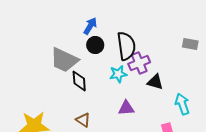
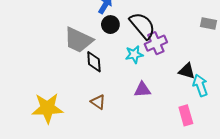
black semicircle: (126, 46) -> (142, 26), turned -32
black triangle: (155, 82) -> (187, 71), moved

